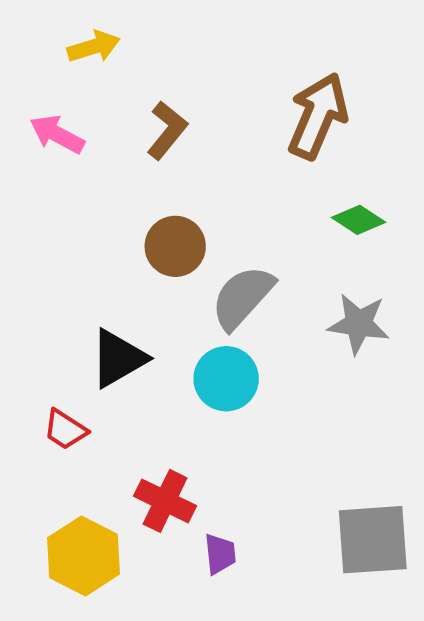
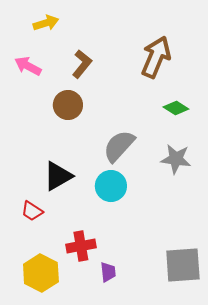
brown circle: (175, 246) -> (68, 105), moved
red cross: (165, 501) -> (81, 246), turned -36

